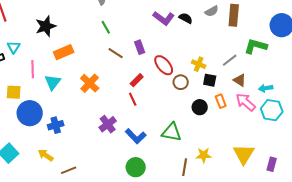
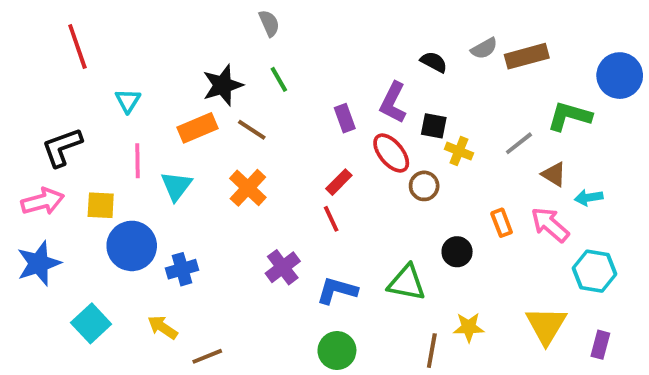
brown rectangle: (234, 15) -> (527, 56), turned 70
purple L-shape: (164, 18) -> (393, 103), moved, turned 80
black star: (46, 26) -> (223, 85), moved
cyan triangle: (14, 47) -> (128, 101), moved
brown line: (116, 53) -> (252, 130), moved
black square: (210, 80) -> (434, 126), moved
brown triangle: (240, 80) -> (554, 174), moved
black circle: (200, 107) -> (457, 252), moved
cyan hexagon: (272, 110) -> (595, 271), moved
blue L-shape: (136, 136) -> (337, 290), turned 150

